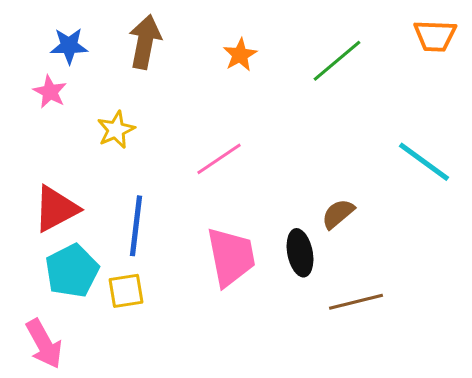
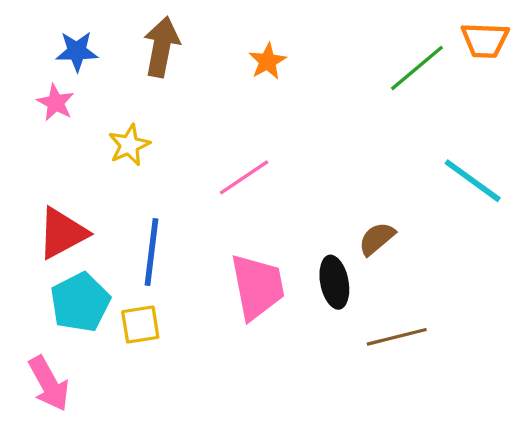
green line: (337, 61) -> (417, 68), moved

